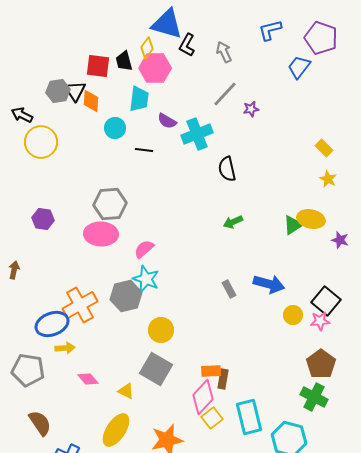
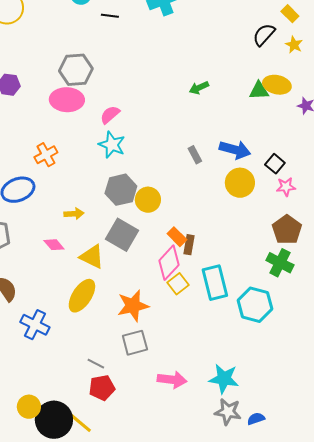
black semicircle: (227, 169) -> (264, 35), moved, turned 55
green triangle: (293, 225) -> (259, 91), turned 30
gray hexagon: (126, 296) -> (121, 190), moved
black square: (326, 301) -> (275, 164), moved, size x0.7
orange cross: (80, 305) -> (46, 155), moved, size x0.7
yellow circle: (293, 315) -> (240, 183), moved, size x1.5
yellow circle: (161, 330) -> (148, 200), moved
yellow arrow: (65, 348) -> (74, 214), moved
orange rectangle: (211, 371) -> (177, 237), turned 48
yellow triangle: (126, 391) -> (92, 257), size x1.5

